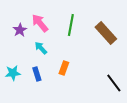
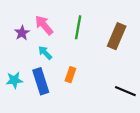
brown rectangle: (106, 33) -> (117, 36), turned 65
blue rectangle: (37, 74) -> (41, 81), size x1.6
black line: (114, 83) -> (125, 91), turned -30

